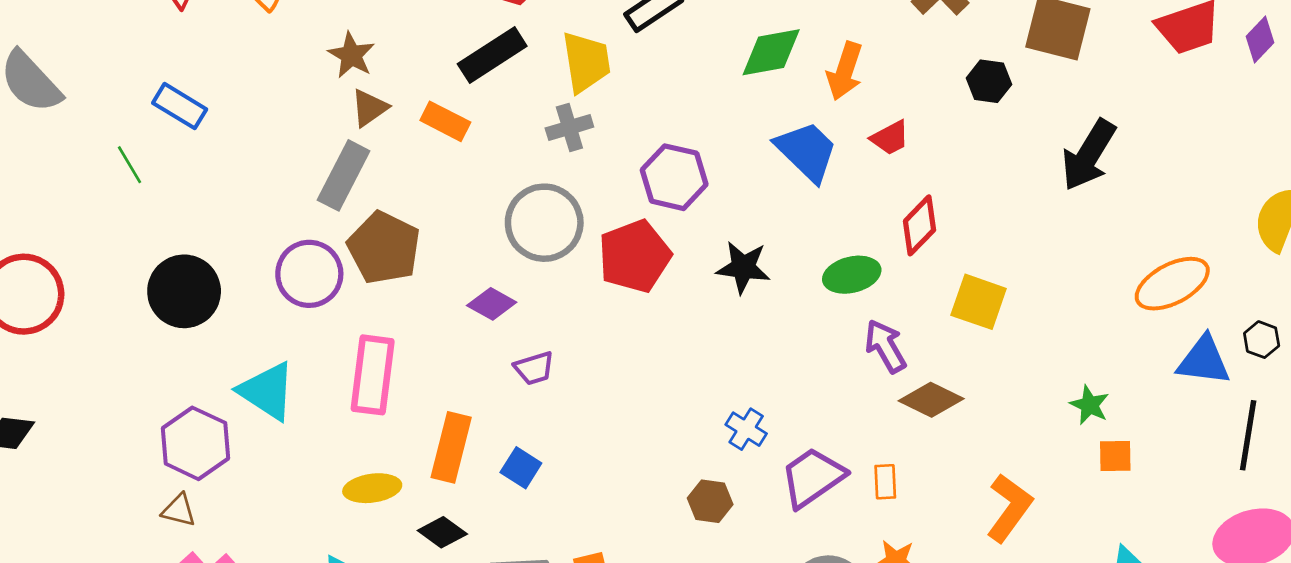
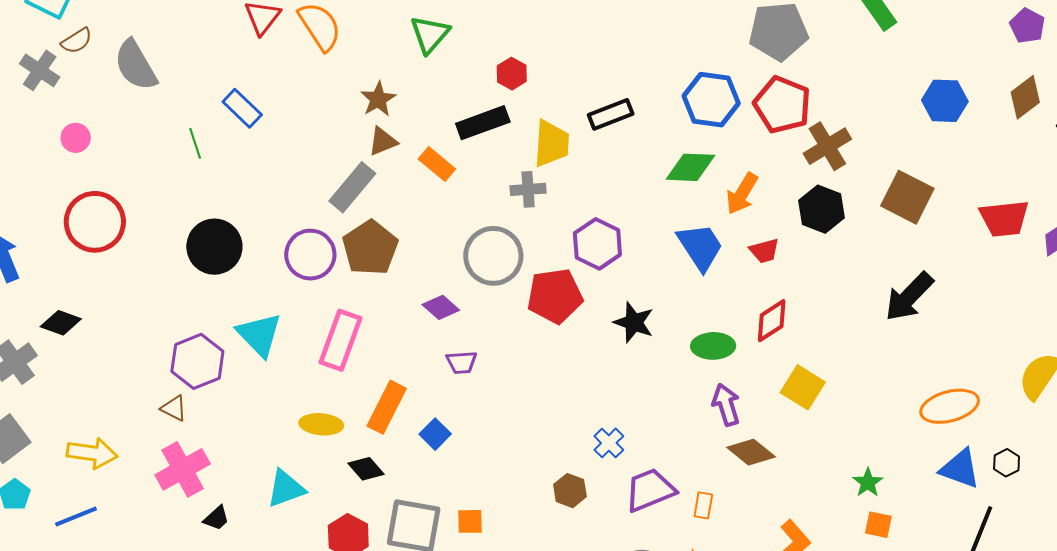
black hexagon: (989, 81) -> (822, 209), moved, size x1.4

